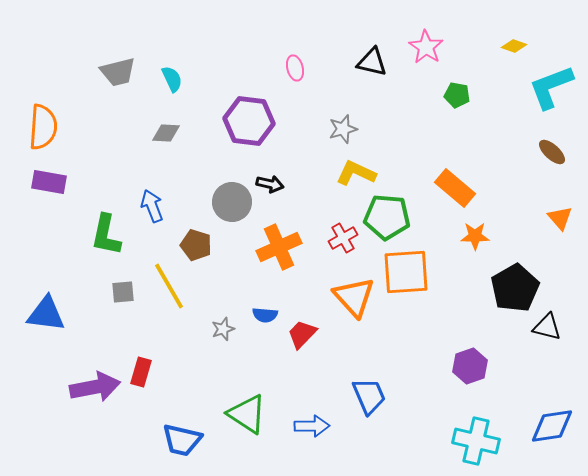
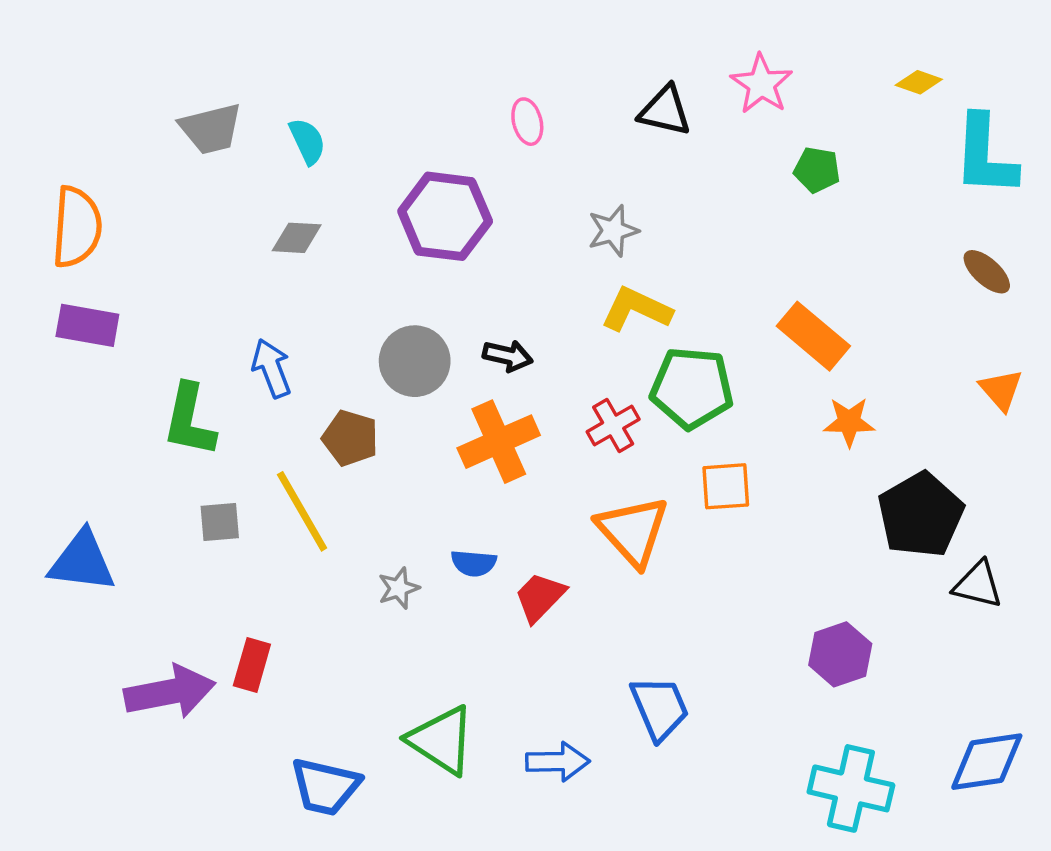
cyan L-shape: (551, 87) -> (985, 156), turned -66
black arrow: (270, 184) -> (508, 356), moved
orange square: (406, 272) -> (726, 486), size x0.6

